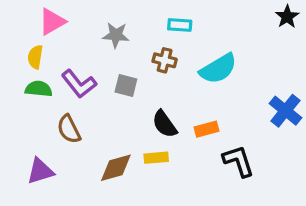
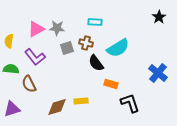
pink triangle: (52, 22) -> (36, 29), moved
gray square: (126, 85) -> (67, 48), moved, turned -32
green semicircle: (39, 89) -> (11, 69), moved
black semicircle: (165, 124) -> (96, 63), moved
orange rectangle: (207, 129) -> (111, 84), turned 32

